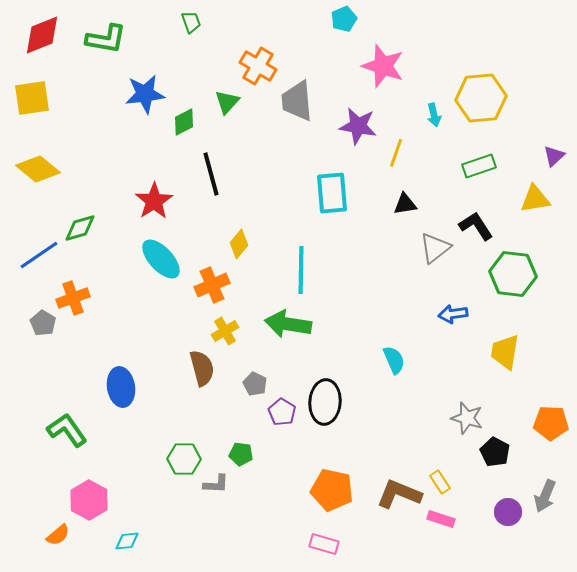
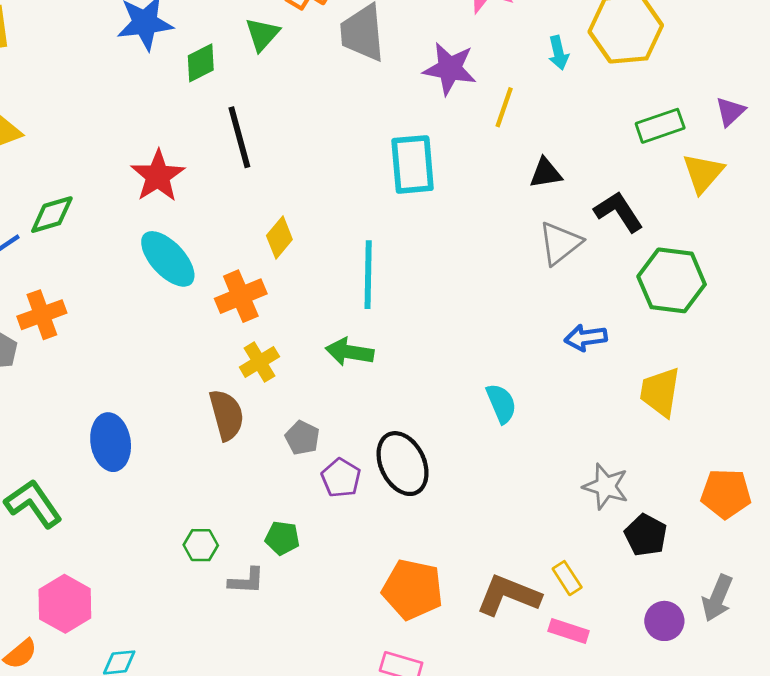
green rectangle: (479, 166) -> (660, 126), moved
yellow triangle: (535, 199) -> (703, 173), turned -40
black triangle: (405, 204) -> (546, 173), moved
green arrow: (288, 324) -> (350, 352), size x0.7
black ellipse: (325, 402) -> (403, 464), turned -30
green hexagon: (184, 459) -> (201, 545), size x0.7

